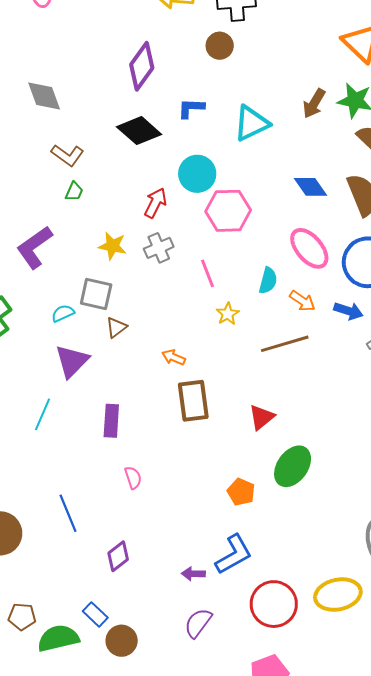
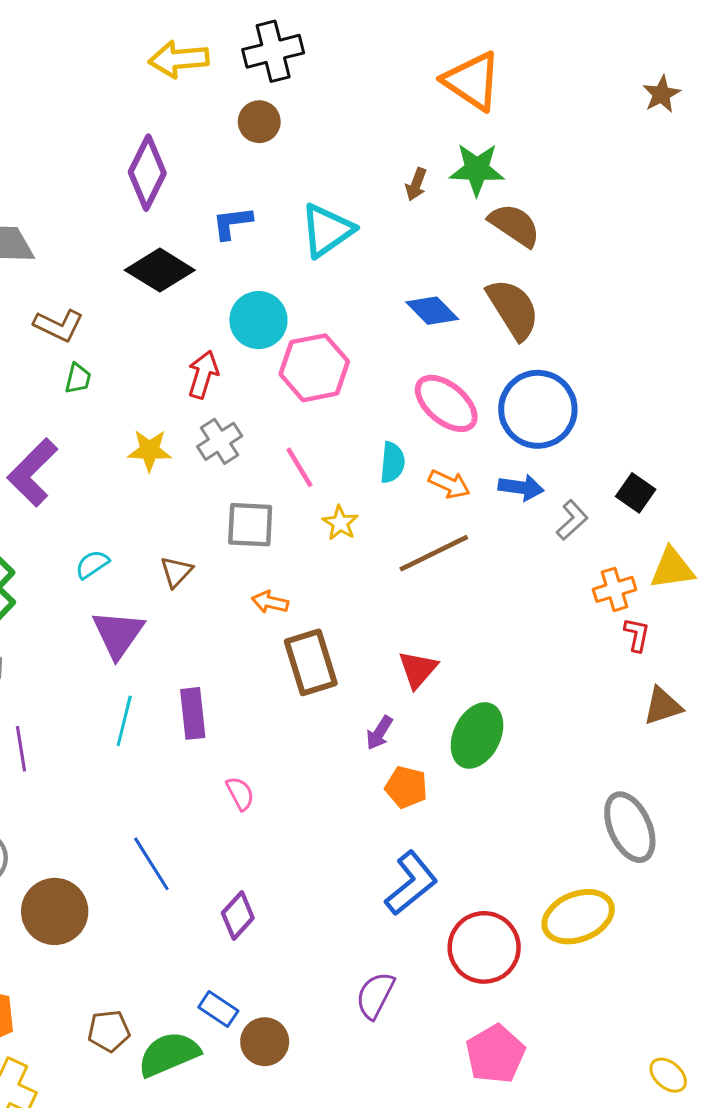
brown arrow: (314, 103) -> (416, 184), size x0.7
gray square: (96, 294) -> (250, 525), moved
cyan line: (43, 414) -> (124, 721), moved
purple arrow: (193, 574) -> (379, 733), moved, turned -50

